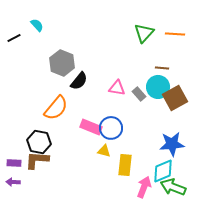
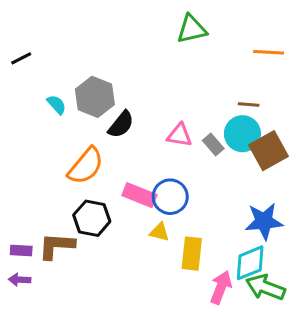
cyan semicircle: (37, 25) -> (56, 105), moved
green triangle: (144, 33) -> (192, 29), moved, turned 35
black hexagon: (39, 142) -> (92, 218), moved

